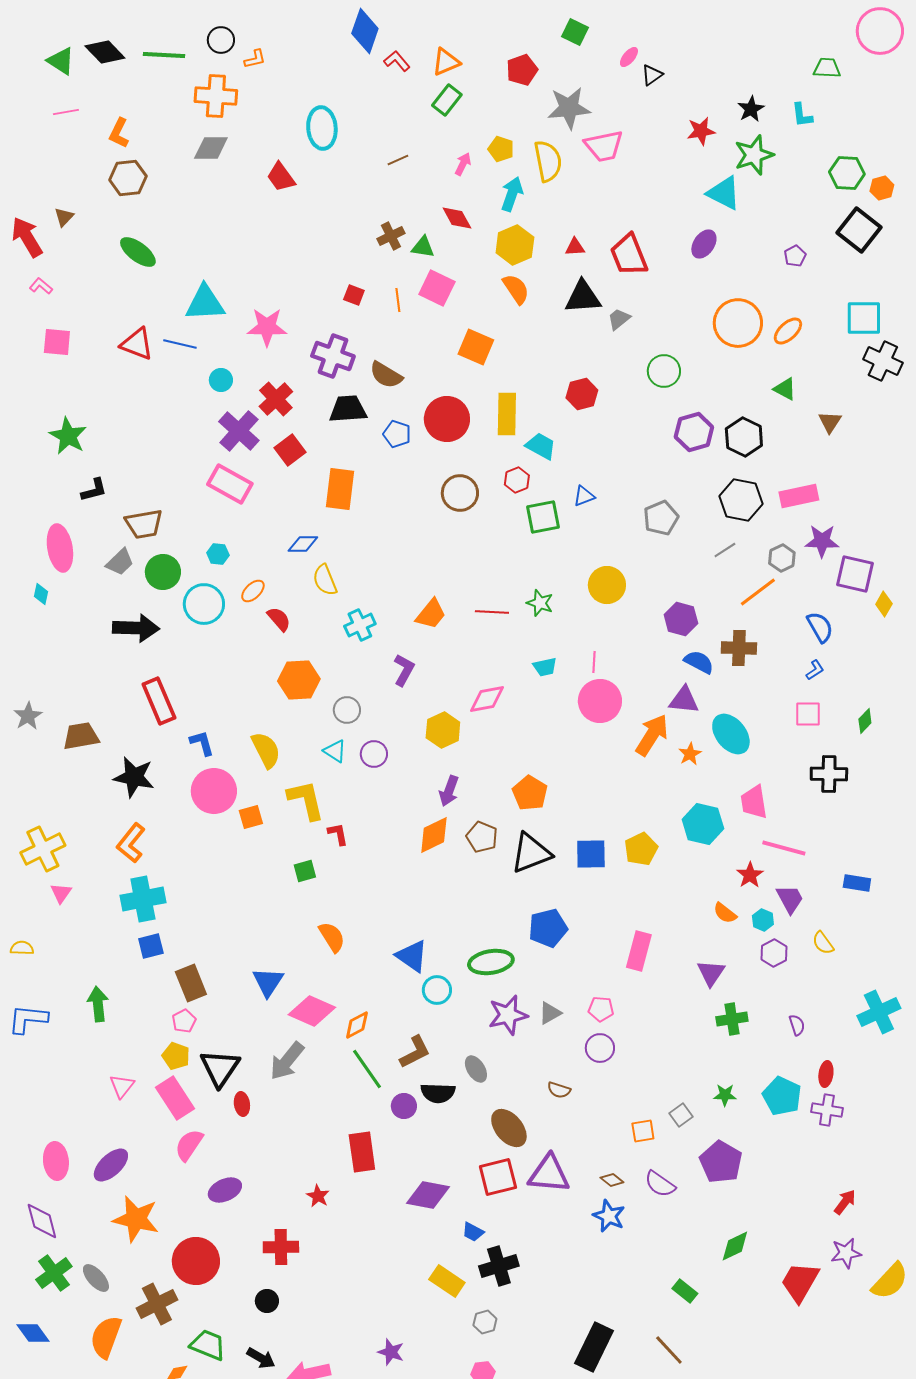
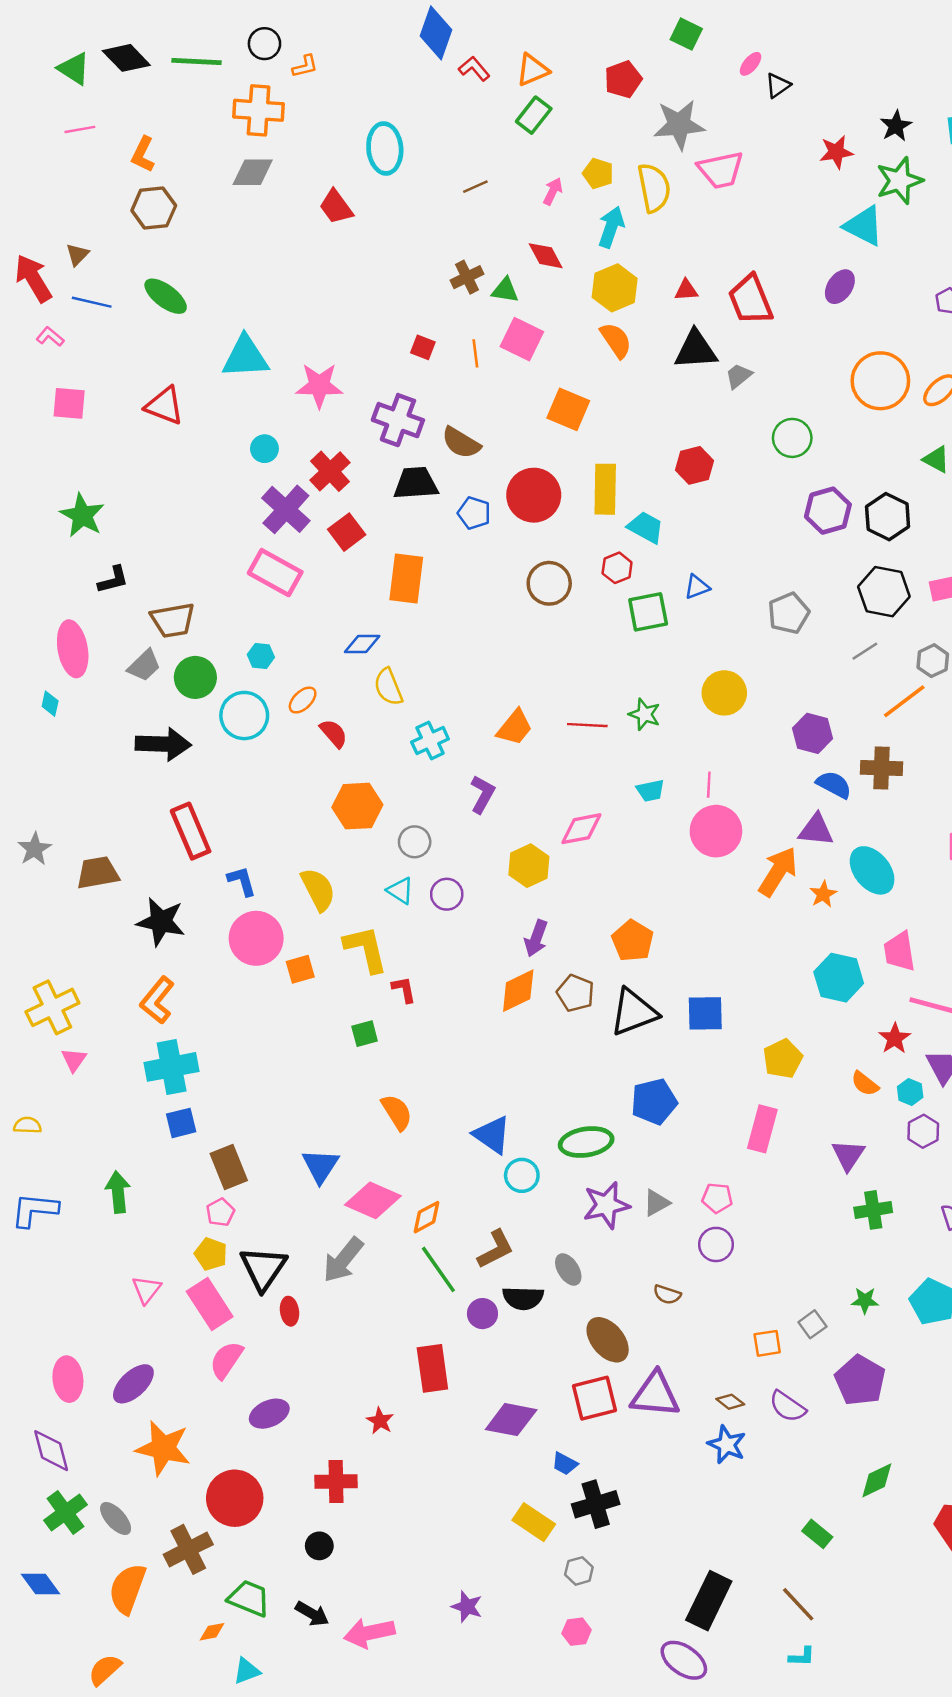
blue line: (180, 344) -> (92, 302), moved
yellow pentagon: (641, 849) -> (783, 1059), moved

